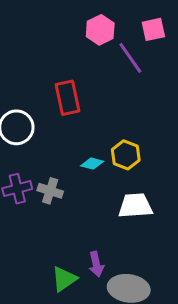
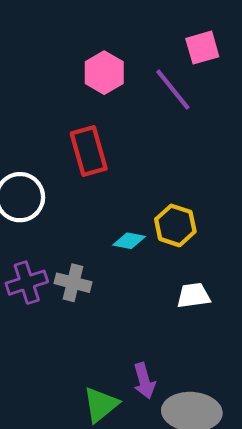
pink hexagon: (100, 30) -> (104, 73), moved
white trapezoid: (135, 206) -> (193, 296), size x0.7

